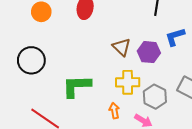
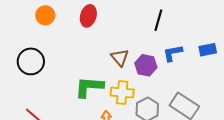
green L-shape: (77, 86) -> (89, 87), moved

